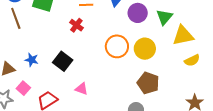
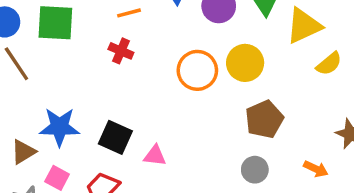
blue star: (32, 60) -> (60, 127), size x1.6
black square: (63, 61) -> (115, 137), moved
brown pentagon: (148, 83) -> (264, 119), turned -30

